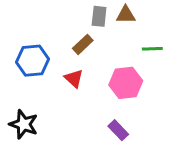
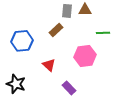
red triangle: (74, 78) -> (49, 65), moved
purple rectangle: (118, 130) -> (69, 88), moved

